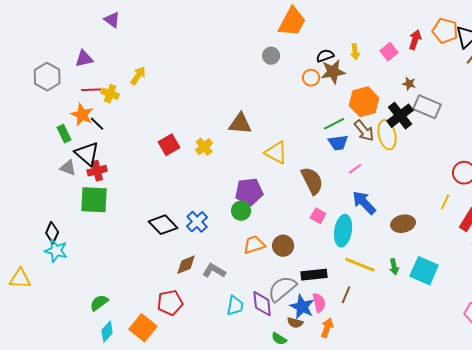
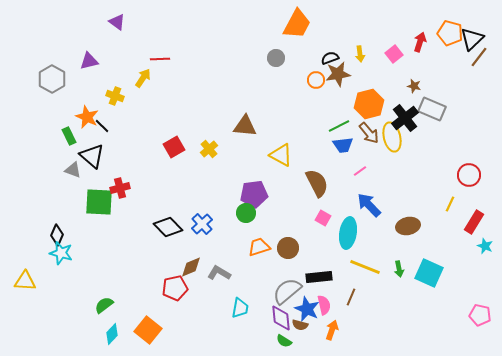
red line: (91, 90) -> (160, 59), moved
red cross: (97, 171) -> (120, 188), moved
red pentagon: (170, 303) -> (175, 288), moved
purple diamond: (262, 304) -> (281, 318), moved

